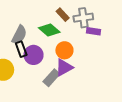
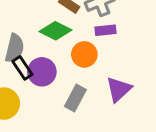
purple rectangle: (93, 31) -> (106, 30), moved
purple triangle: (64, 67) -> (119, 89), moved

